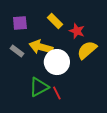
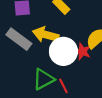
red star: (77, 31) -> (82, 51), moved
gray rectangle: (17, 51) -> (19, 39), size x1.6

